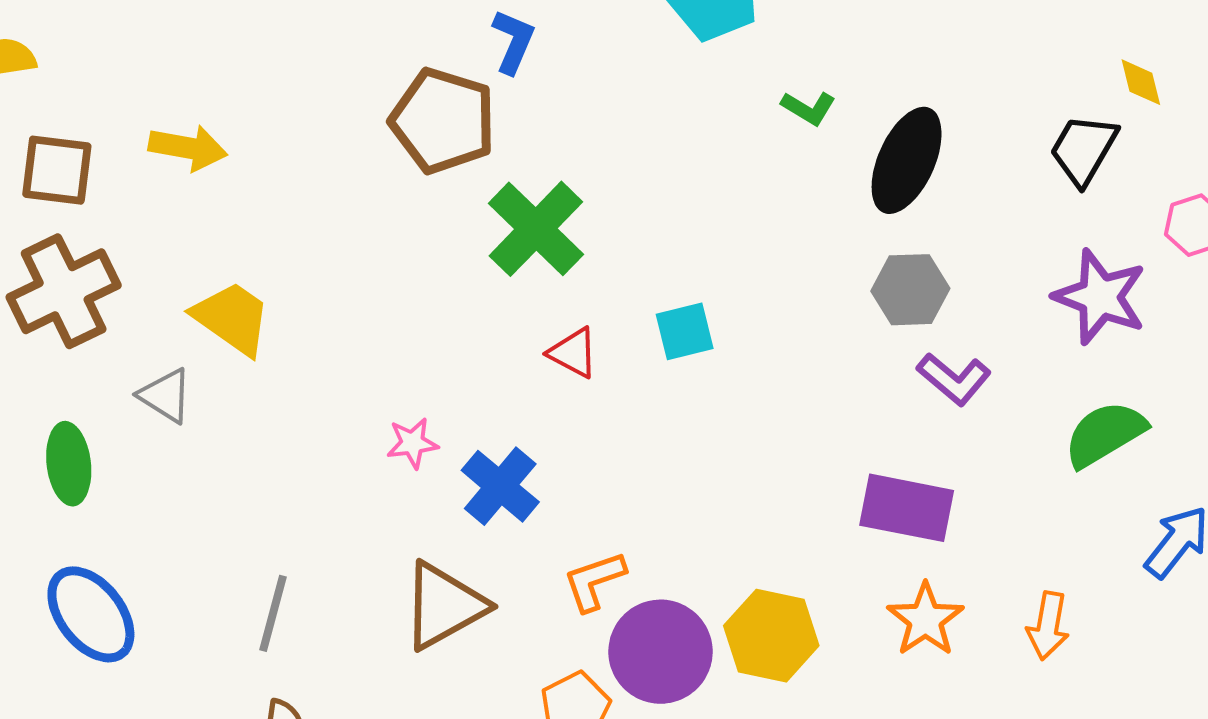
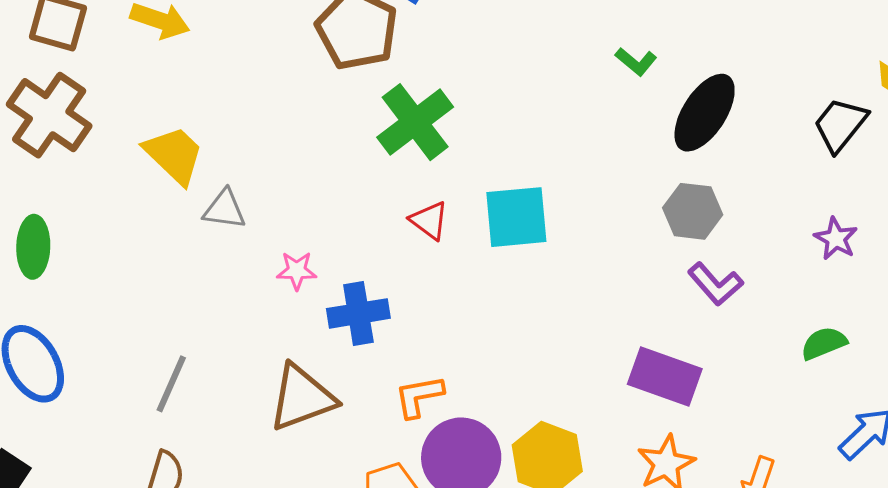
brown cross: (64, 291) -> (49, 115), turned -38
purple star: (1100, 297) -> (836, 239), size x0.6
cyan square: (685, 331) -> (516, 217), size x1.5
gray triangle: (165, 396) -> (224, 209), moved, turned -33
green semicircle: (1105, 434) -> (824, 343), size x0.7
blue cross: (500, 486) -> (358, 313), turned 32

